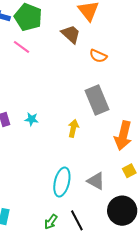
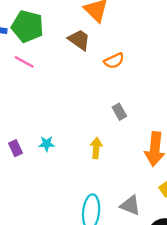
orange semicircle: (98, 56) -> (114, 61), turned -42
gray rectangle: (97, 100) -> (119, 112), size x0.5

